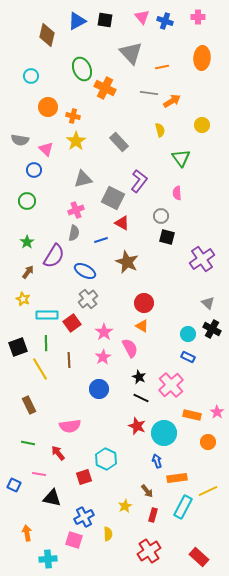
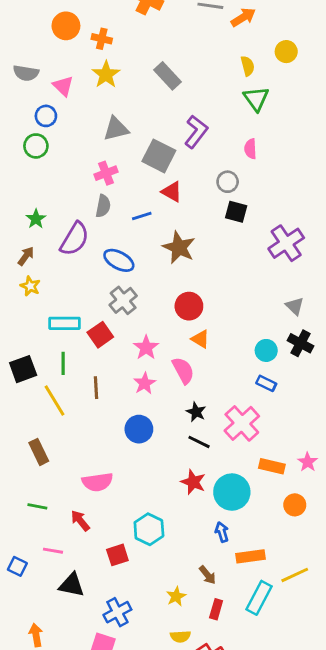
yellow semicircle: (160, 130) -> (248, 66), moved
green circle: (27, 201) -> (36, 146), moved
brown arrow: (28, 272) -> (26, 256), moved
yellow star: (23, 299) -> (30, 286), moved
red circle: (144, 303) -> (189, 306), moved
yellow semicircle: (108, 534) -> (180, 636), moved, turned 88

